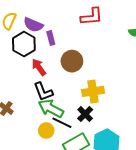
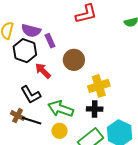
black L-shape: (43, 92) -> (31, 95), moved
black cross: (85, 114) -> (95, 109), turned -35
black line: (62, 123) -> (32, 121), moved

